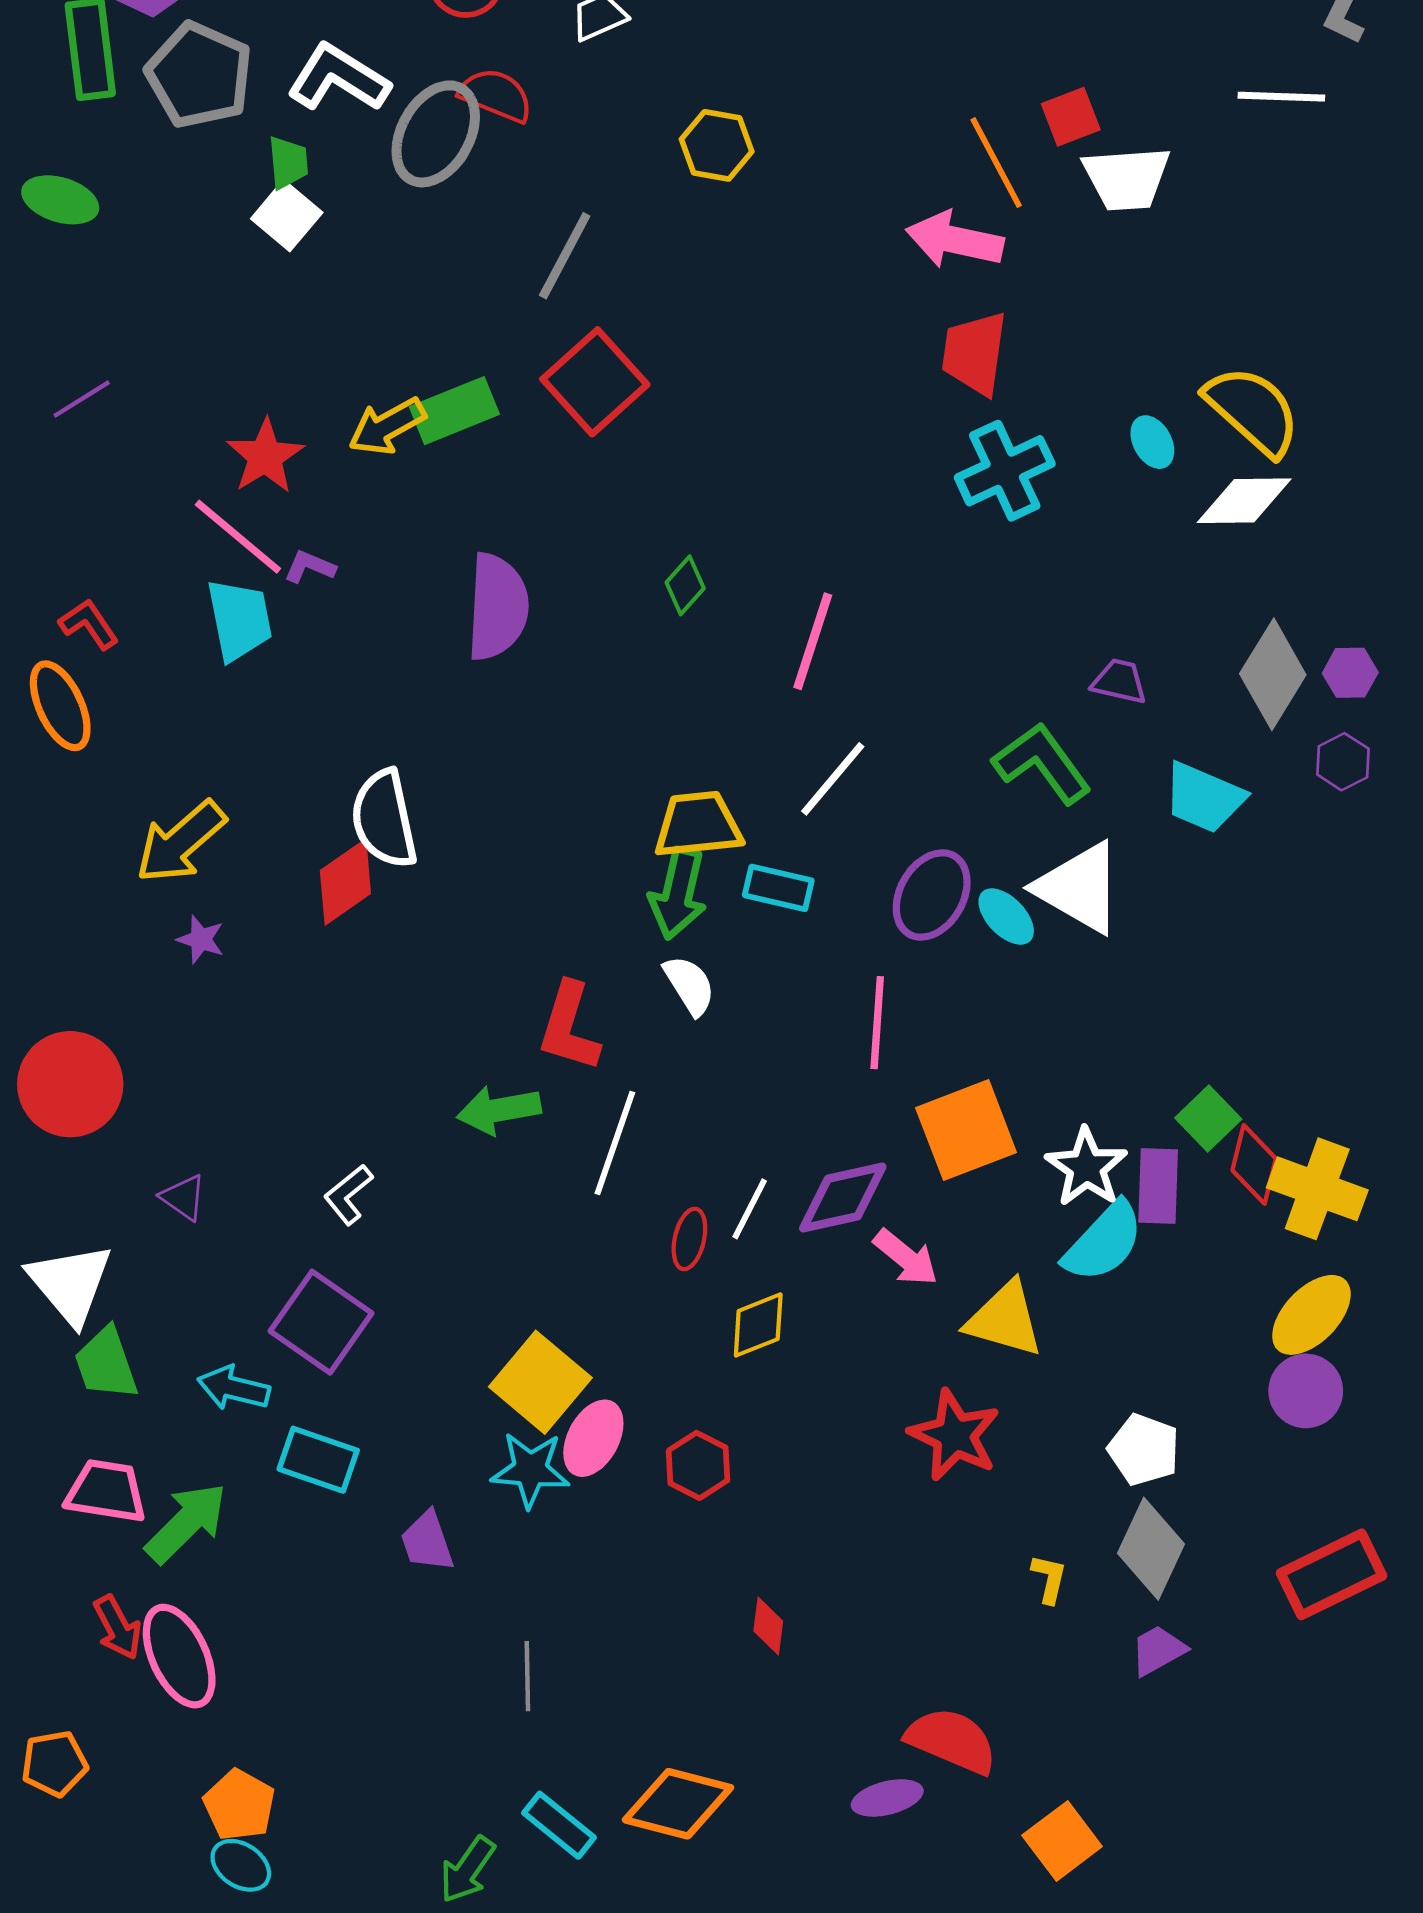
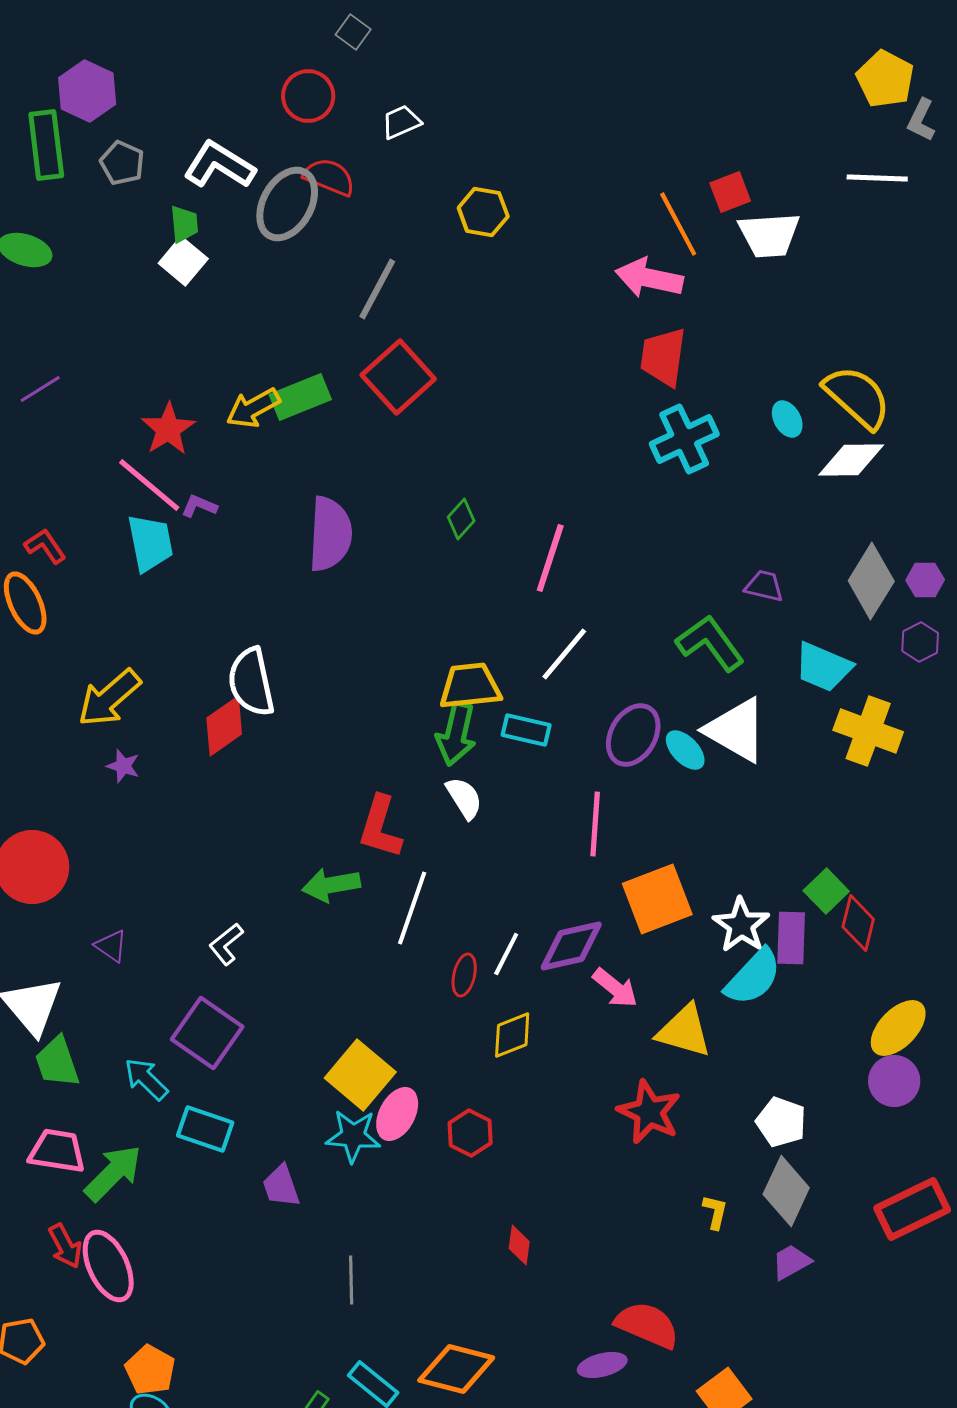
gray pentagon: (199, 75) -> (122, 163), size x0.6
yellow cross: (1317, 1189) -> (868, 731), moved
cyan arrow: (234, 1388) -> (146, 1079), turned 30

